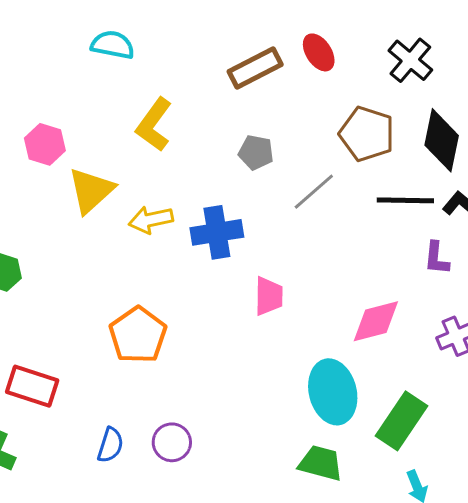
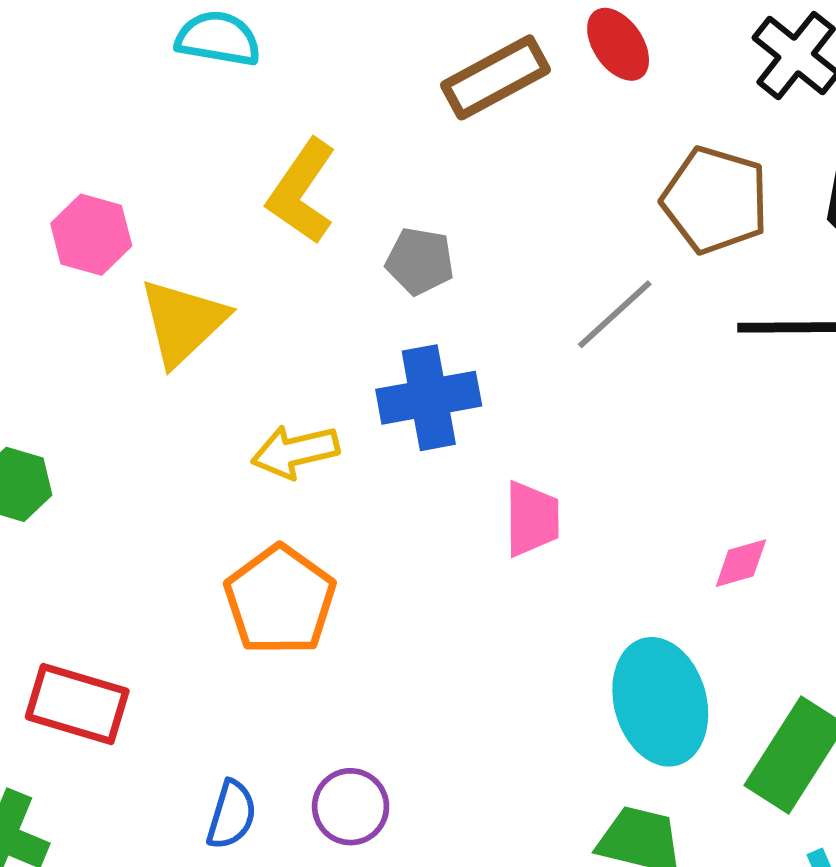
gray pentagon: (256, 152) -> (420, 261), moved
yellow arrow: (151, 220) -> (295, 451), moved
pink diamond: (376, 321) -> (741, 563), size x0.6

